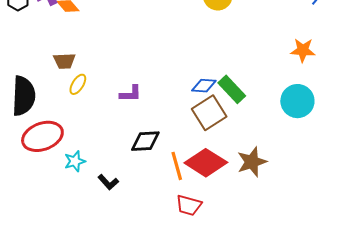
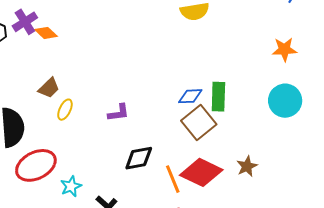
brown trapezoid: (64, 61) -> (49, 88), turned -35
green rectangle: (232, 89) -> (218, 97), turned 52
brown star: (252, 162) -> (247, 166), size x0.7

